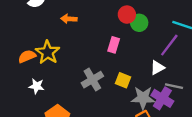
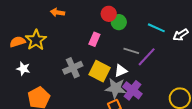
purple line: (169, 45) -> (147, 57), moved
white triangle: (157, 68) -> (121, 71), moved
yellow square: (123, 80) -> (100, 71), size x1.5
gray line: (174, 86) -> (131, 51), moved

